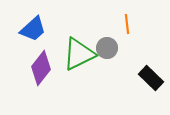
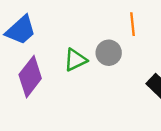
green triangle: (79, 54) -> (75, 60), size x0.6

